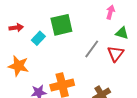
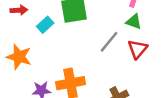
green triangle: (122, 33) -> (134, 22), moved

